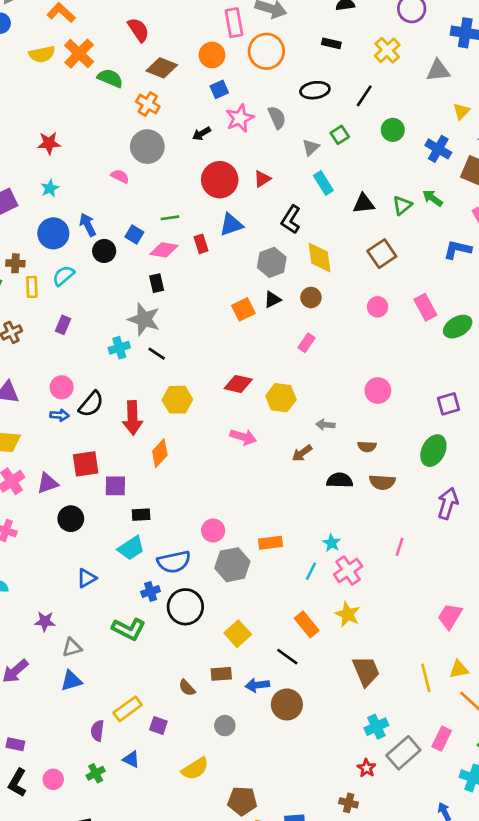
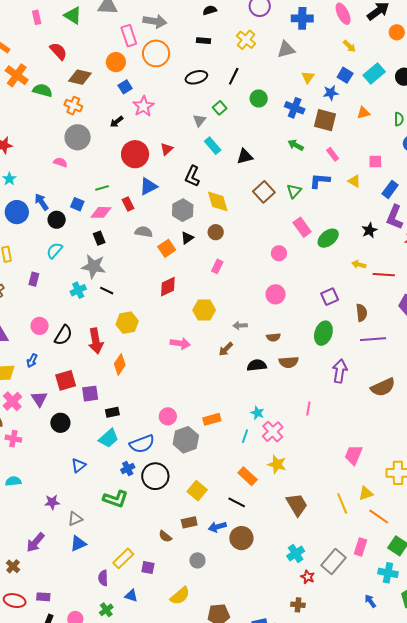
gray semicircle: (277, 117) -> (144, 232), moved, turned -48
green triangle: (402, 205) -> (294, 191), moved
cyan semicircle: (63, 276) -> (55, 250), moved
pink circle: (378, 307) -> (279, 253), moved
red diamond: (238, 384) -> (168, 287), moved, turned -30
blue arrow: (59, 415) -> (32, 361), moved, turned 120
purple triangle: (48, 483) -> (39, 399), turned -36
cyan cross: (376, 727) -> (296, 553), moved

